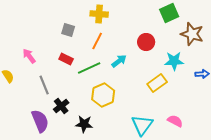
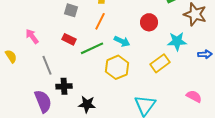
cyan arrow: (119, 61) -> (122, 41), turned 63
yellow hexagon: (103, 95) -> (117, 67), moved
black cross: (61, 106) -> (64, 86), turned 35
pink semicircle: (175, 121) -> (194, 96), moved

